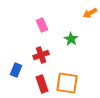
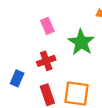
green star: (71, 39) -> (81, 42), size x1.6

